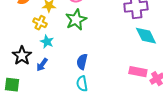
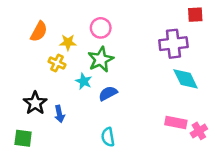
cyan star: (47, 42) -> (84, 81), moved
blue semicircle: (82, 62) -> (108, 93), moved, turned 49
blue arrow: (42, 65) -> (59, 114), turned -48

